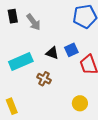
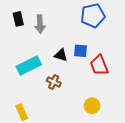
gray arrow: (34, 22) -> (40, 24), turned 36
blue square: (71, 50) -> (80, 51), turned 32

